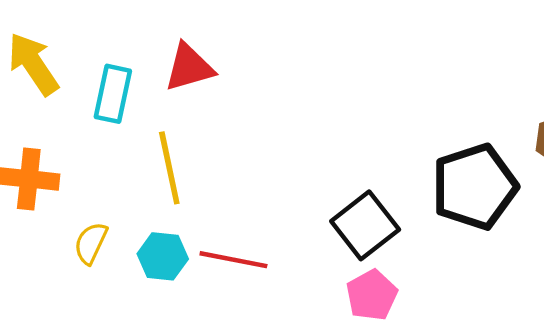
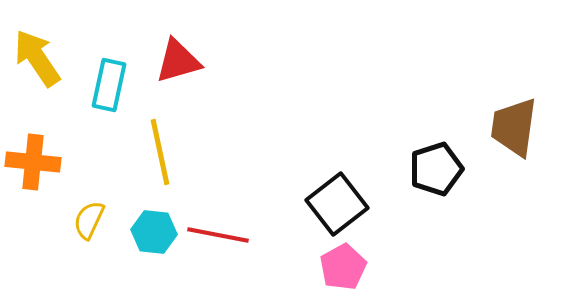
black pentagon: (475, 187) -> (436, 169), size x0.7

